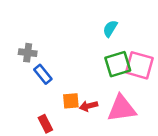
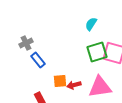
gray cross: (28, 53) -> (26, 43), turned -32

